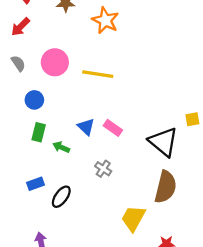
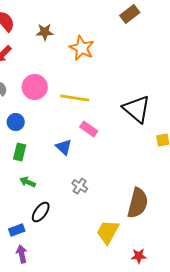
pink rectangle: (113, 128) -> (89, 129), moved
black triangle: (163, 142) -> (137, 109), moved
green arrow: (61, 147) -> (28, 182), moved
blue rectangle: (35, 184) -> (17, 230), moved

